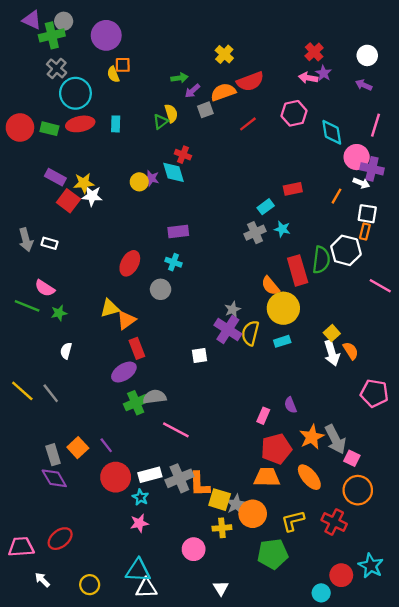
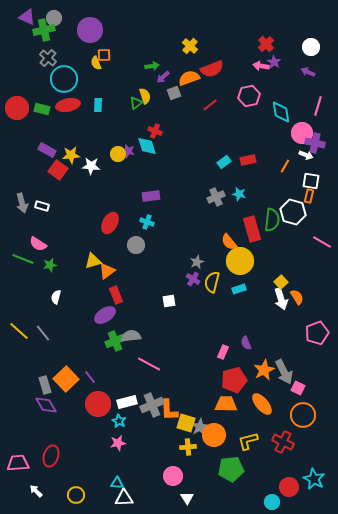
white star: (92, 196) -> (91, 166), moved
cyan rectangle: (266, 207) -> (224, 162), moved
purple cross: (228, 329) -> (193, 279), size x0.6
pink pentagon: (374, 393) -> (317, 333), turned -30
orange square: (78, 448) -> (66, 379), size x1.4
red ellipse: (60, 539) -> (51, 456), turned -35
pink circle: (194, 549) -> (173, 476), moved
cyan triangle: (138, 570) -> (117, 483), size x0.6

